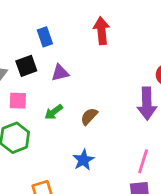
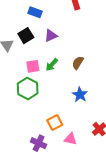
blue rectangle: (45, 37) -> (35, 12), turned -40
pink square: (18, 101) -> (33, 66), moved

